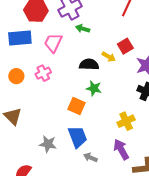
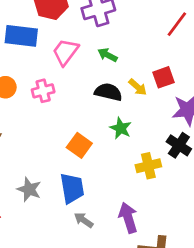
green arrow: (83, 29) -> (108, 55), moved
green star: (94, 88) -> (121, 128), moved
yellow cross: (126, 121) -> (148, 166), moved

